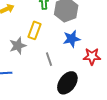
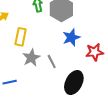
yellow rectangle: (34, 30) -> (21, 37), moved
gray star: (18, 46) -> (31, 58), moved

